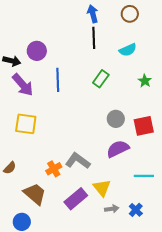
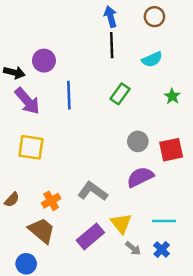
orange cross: (54, 169) -> (51, 201), moved
cyan line: (144, 176) -> (164, 221), moved
gray arrow: (112, 209) -> (133, 248), turned 48

